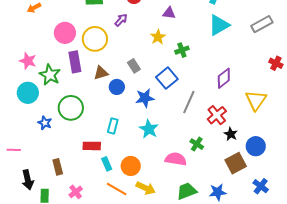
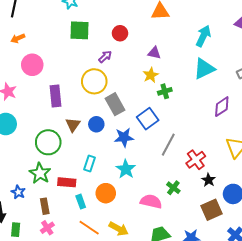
pink circle: (65, 33) -> (32, 65), moved
yellow star: (158, 37) -> (151, 75), moved
yellow circle: (95, 39) -> (94, 81), moved
gray rectangle: (134, 66) -> (115, 104), size x1.5
brown triangle: (101, 73) -> (73, 125), moved, turned -42
green star: (50, 75) -> (40, 173), moved
purple diamond: (224, 78) -> (222, 107), moved
blue star: (45, 123) -> (18, 192), moved
orange circle: (131, 166) -> (106, 193), moved
brown rectangle: (58, 167) -> (45, 206), moved

